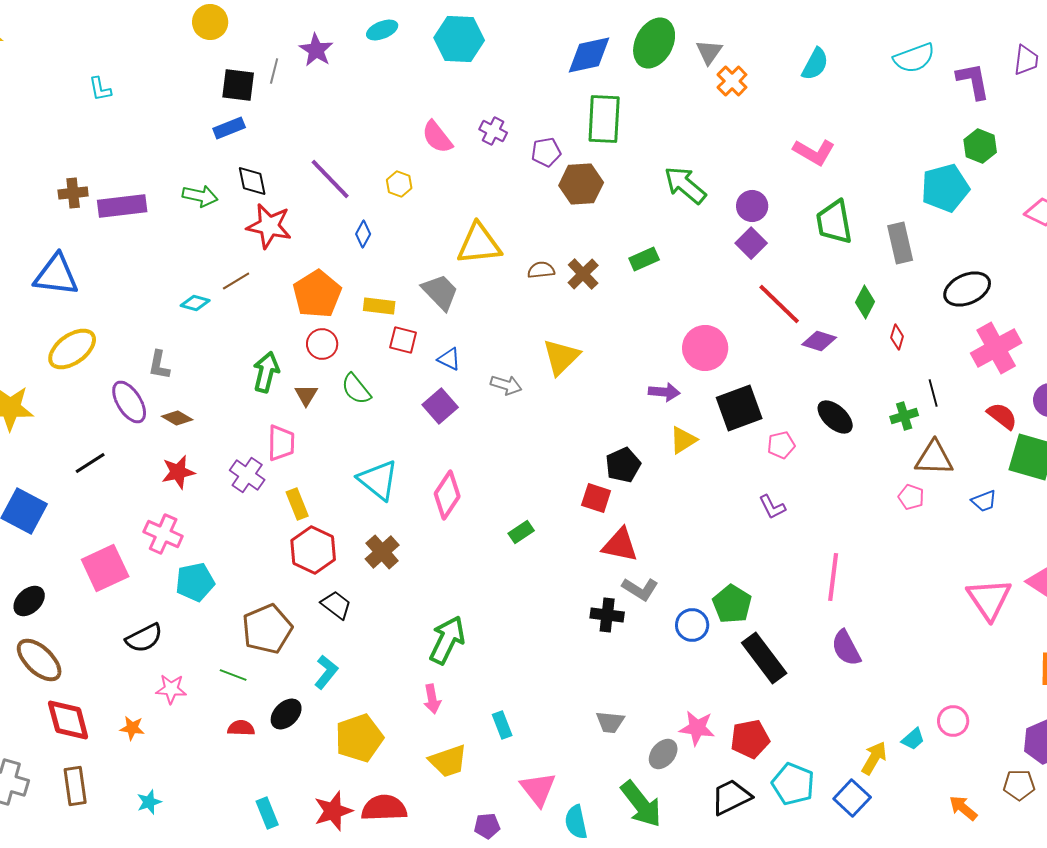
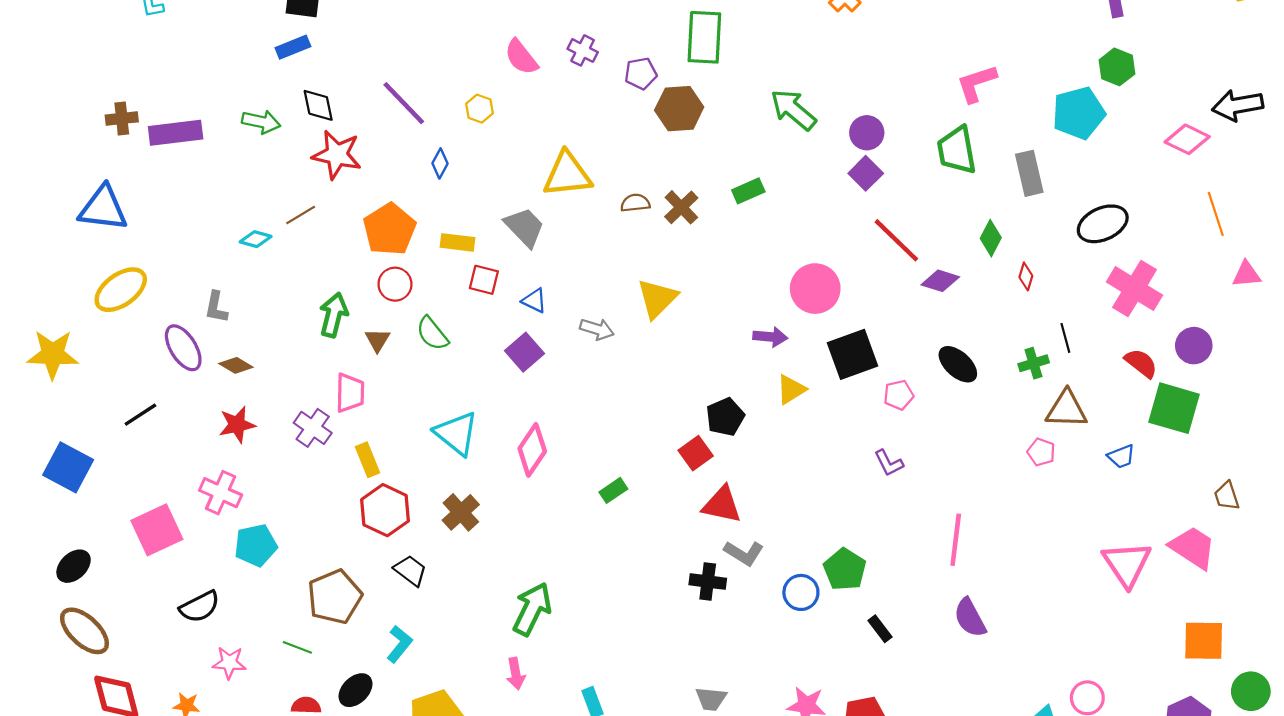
pink L-shape: (814, 152) -> (977, 83), moved, turned 132
pink cross: (996, 348) -> (1135, 289), turned -30
red square: (596, 498) -> (696, 453), turned 36
black rectangle: (764, 658) -> (880, 629), size x0.5

